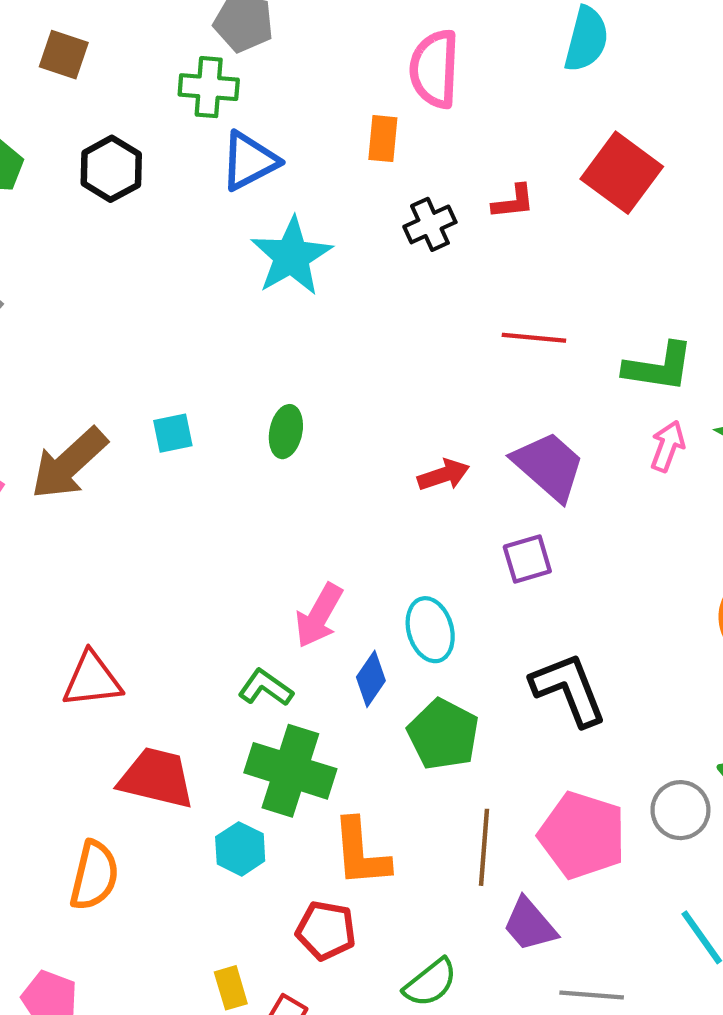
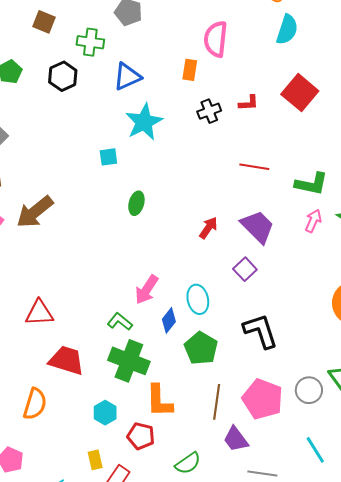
green cross: (209, 87) -> (90, 42), moved
cyan square: (173, 433) -> (108, 157), moved
red arrow: (444, 475) -> (208, 228), turned -40
purple square: (527, 559) -> (245, 269), turned -30
cyan hexagon: (240, 849) -> (105, 413), moved

